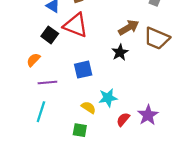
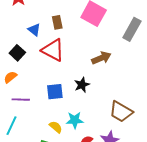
black square: (50, 35) -> (17, 53), moved
brown trapezoid: (157, 38) -> (121, 112), moved
black star: (120, 52) -> (82, 85), moved

